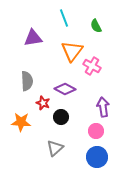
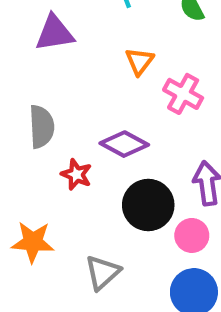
orange triangle: (72, 51) -> (140, 61), size x0.6
black circle: (61, 117) -> (148, 205), moved, size x1.5
orange star: (21, 122) -> (33, 242), moved

